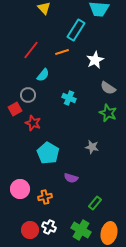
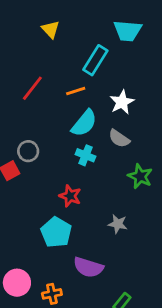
cyan semicircle: (43, 75) -> (84, 123), moved, size x1.5
gray semicircle: (108, 88) -> (119, 139), moved
red star: (33, 123) -> (70, 196), moved
purple semicircle: (71, 178) -> (88, 267), size x1.5

